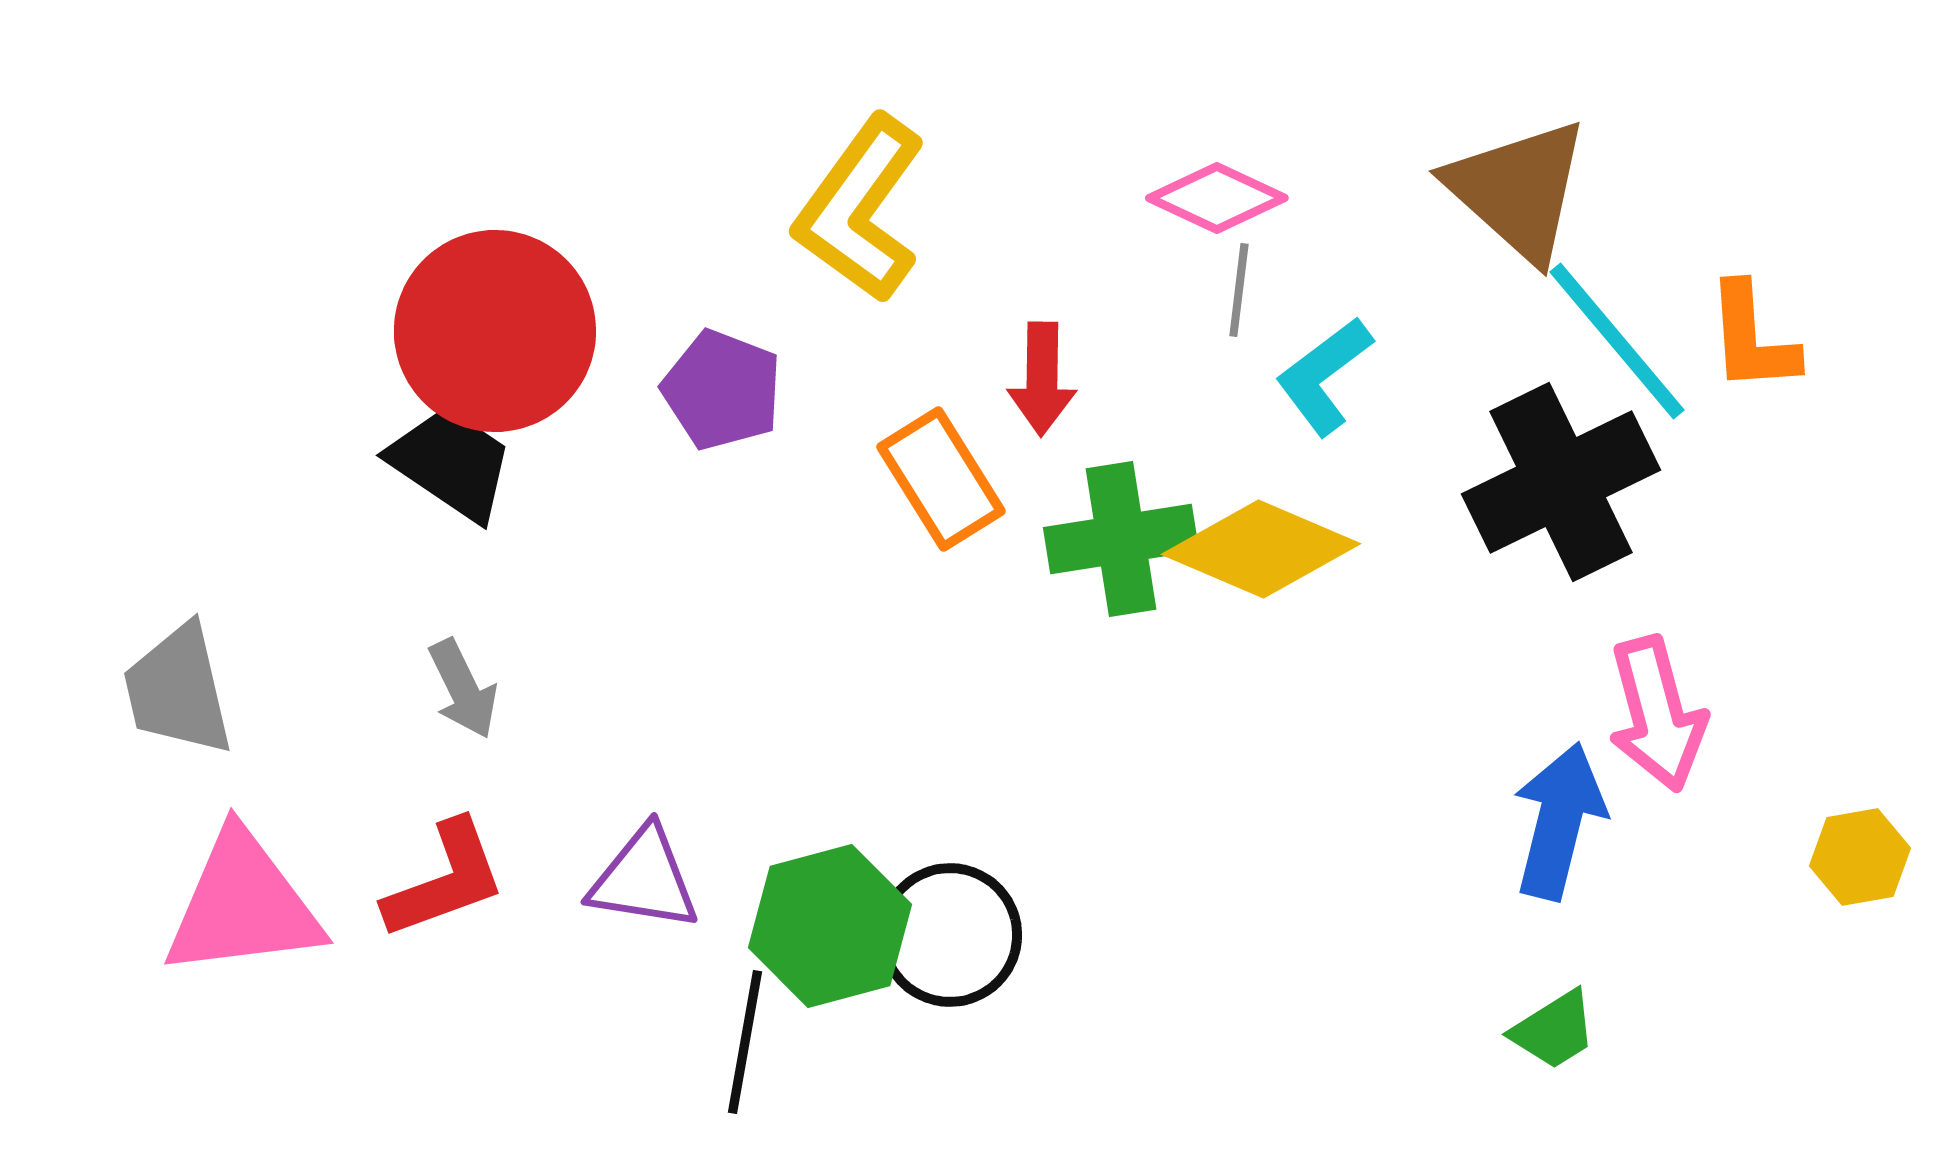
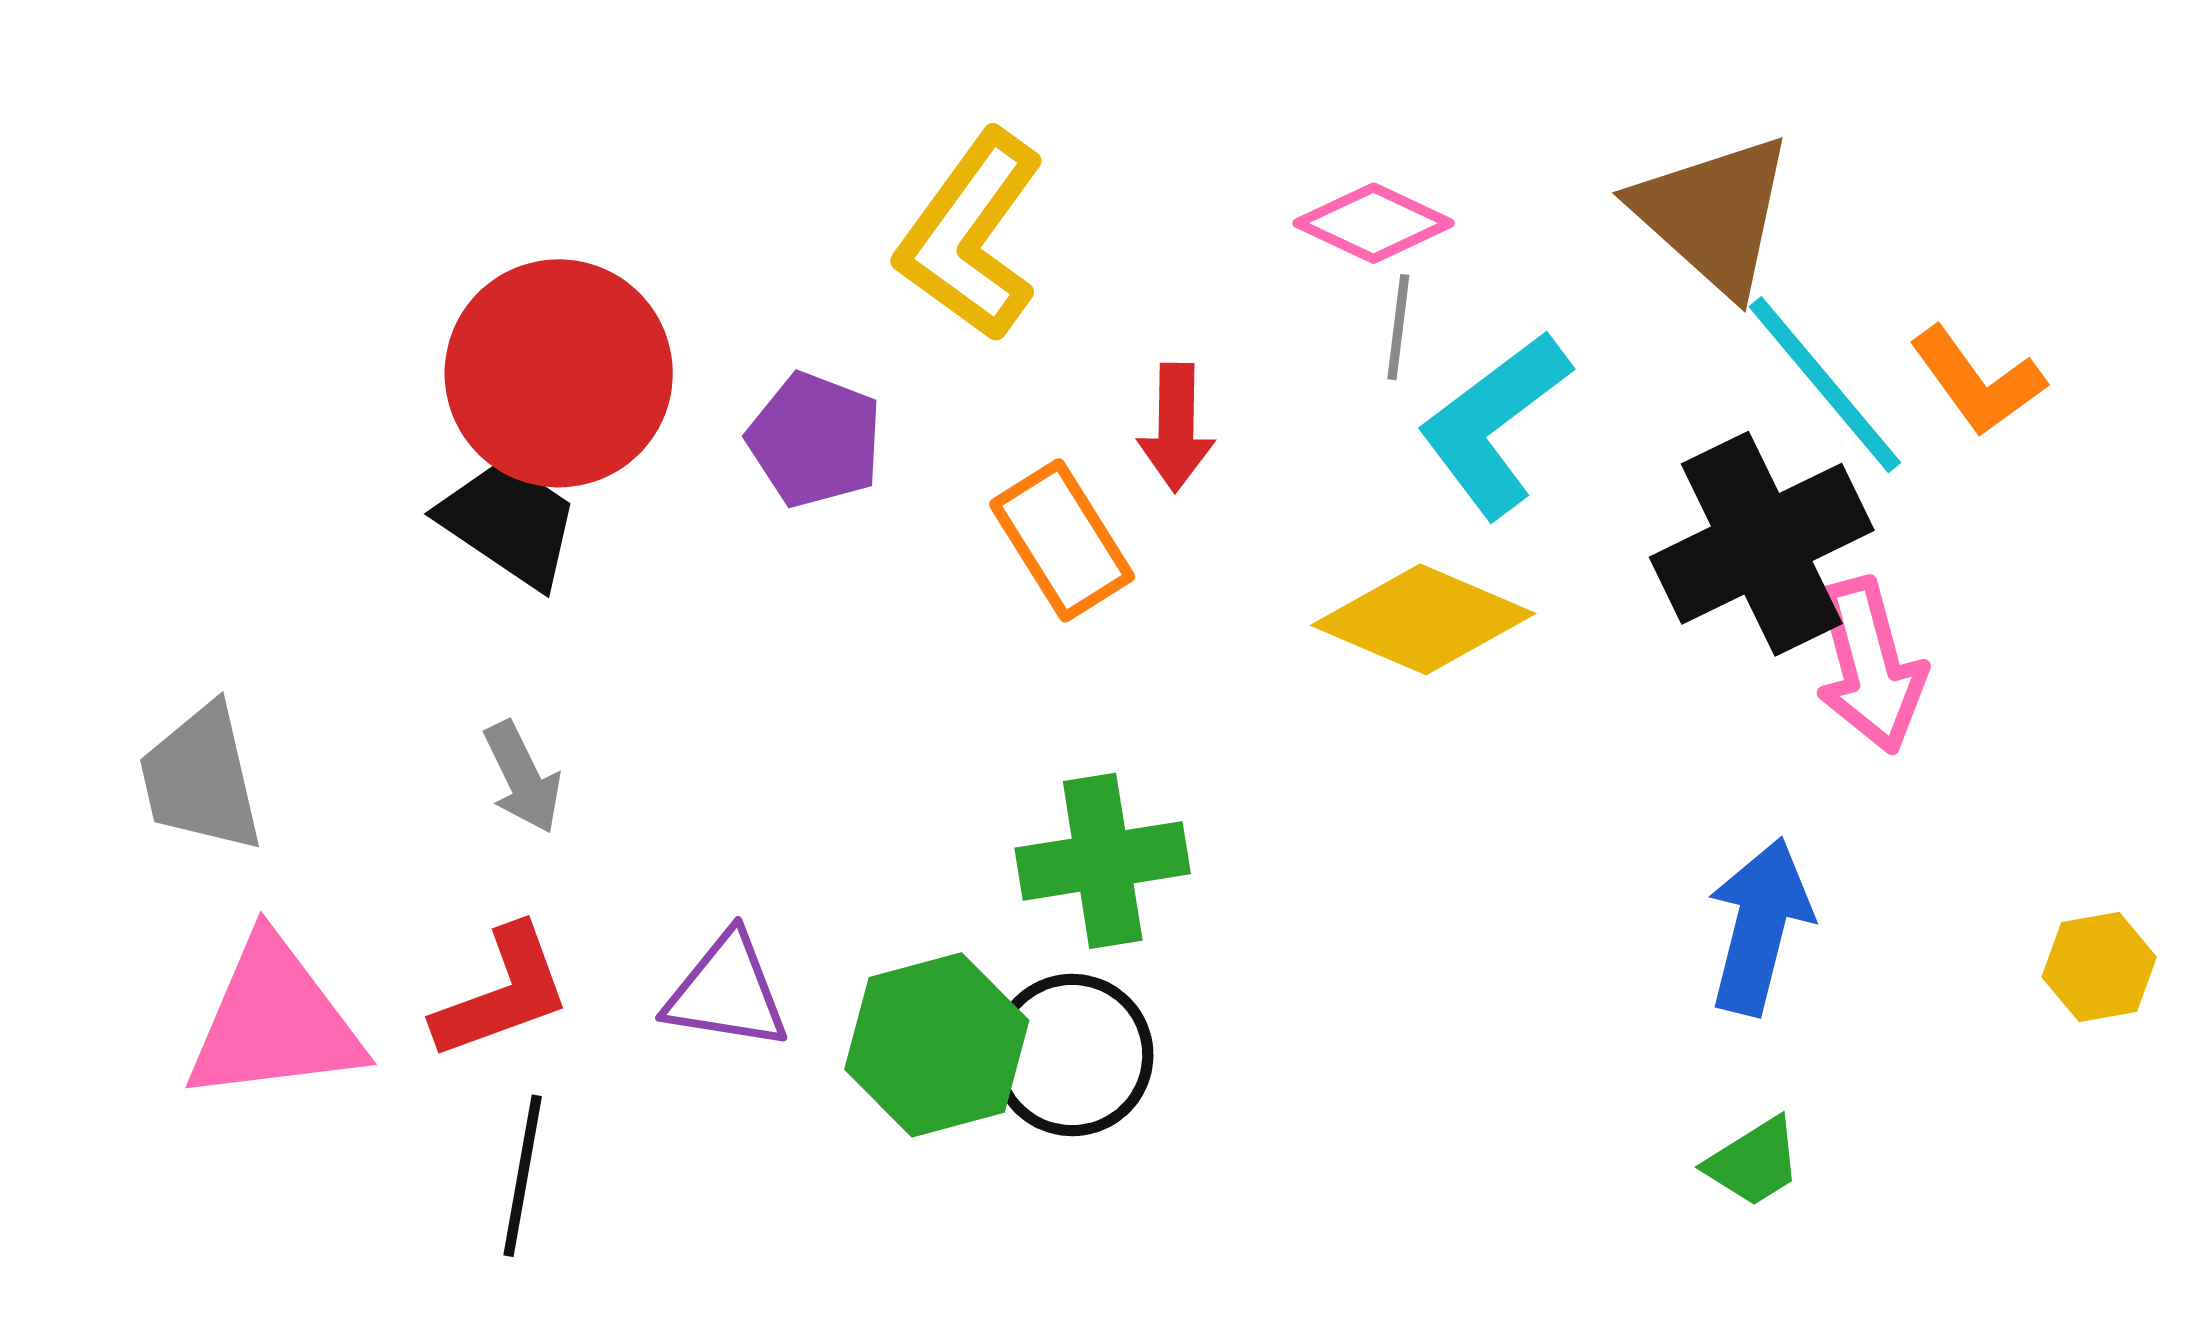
orange L-shape: (1752, 338) -> (1977, 381), turned -32
cyan L-shape: (1324, 376) -> (1494, 424), size x1.4
green cross: (1121, 539) -> (1103, 861), moved
pink arrow: (1657, 714) -> (1870, 666), moved
black line: (745, 1042) -> (523, 1176), moved

